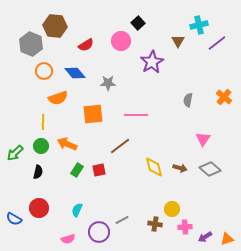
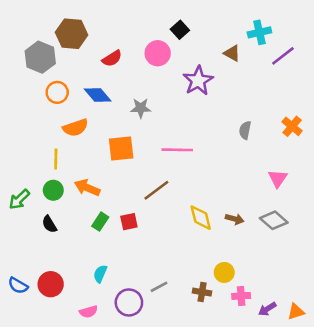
brown triangle: (178, 41) -> (232, 53), turned -32
pink triangle: (203, 139) -> (278, 179), moved
black semicircle: (38, 172) -> (49, 224), turned 136
red circle: (39, 208) -> (51, 284), moved

